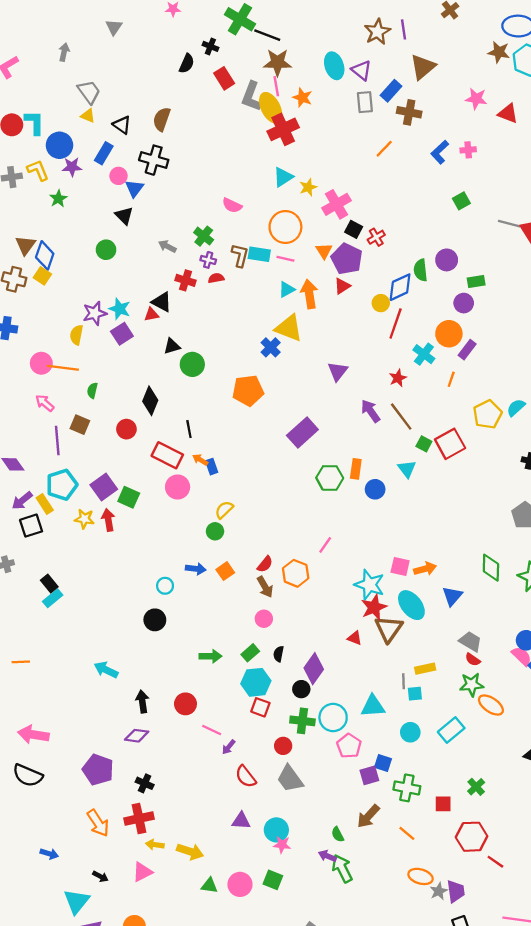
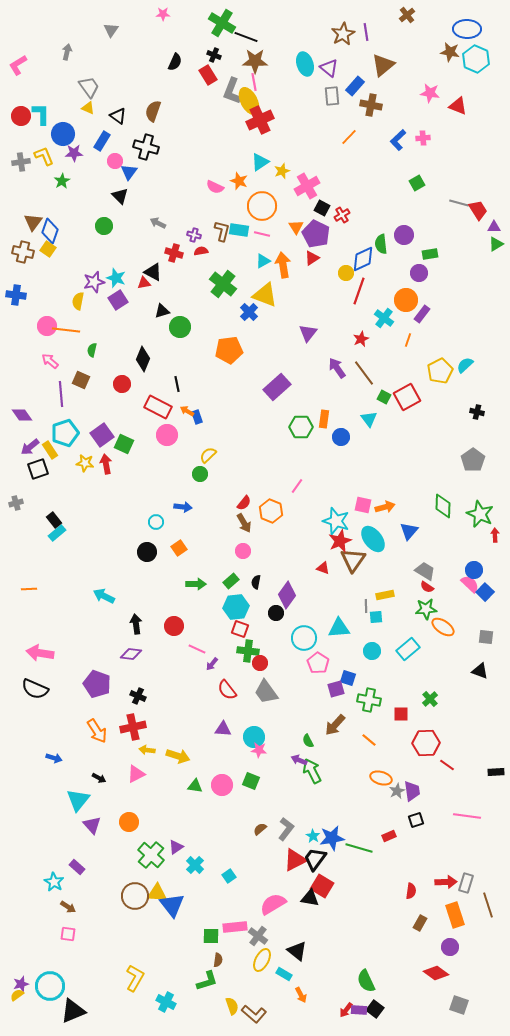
black cross: (210, 46) -> (214, 55), moved
orange star: (302, 98) -> (239, 181), moved
green cross: (204, 236) -> (223, 284), moved, size x1.5
orange square: (225, 571) -> (179, 548), moved
green cross: (302, 721) -> (248, 651), moved

